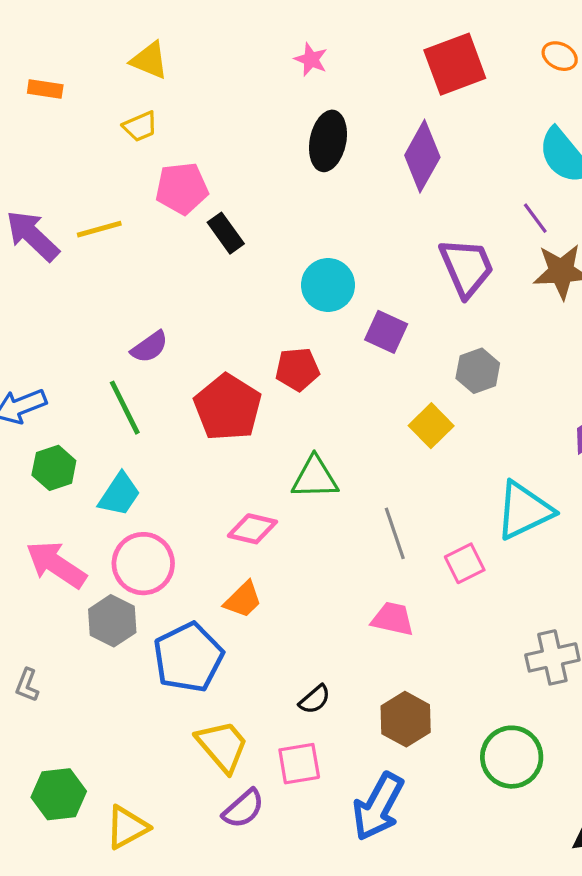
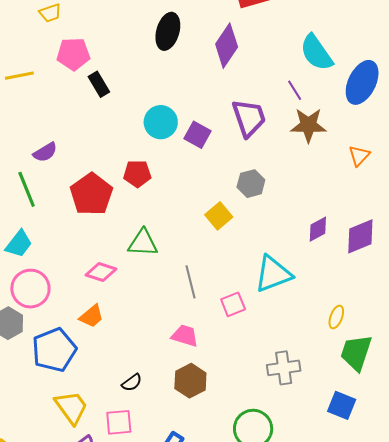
purple square: (386, 332) -> (197, 135), moved
brown hexagon: (406, 719) -> (190, 381), moved

